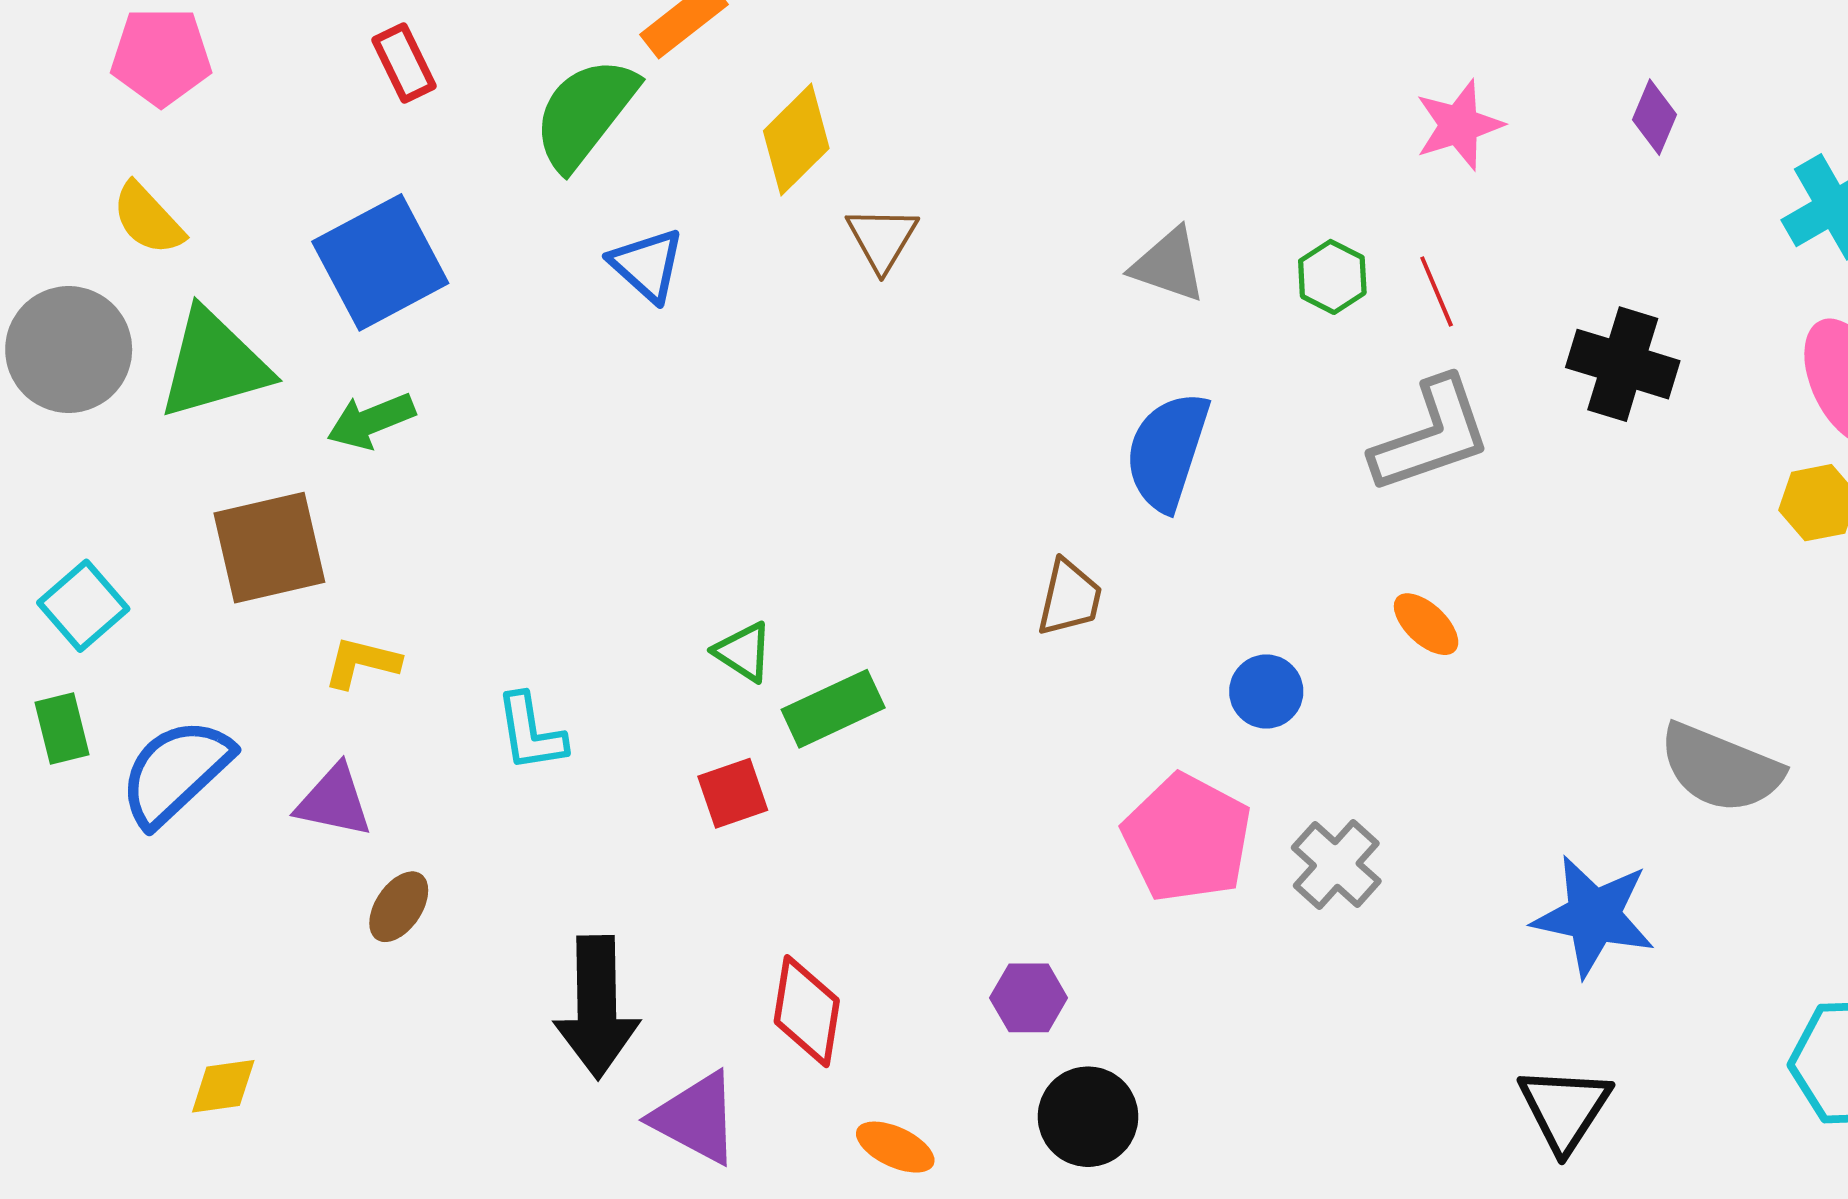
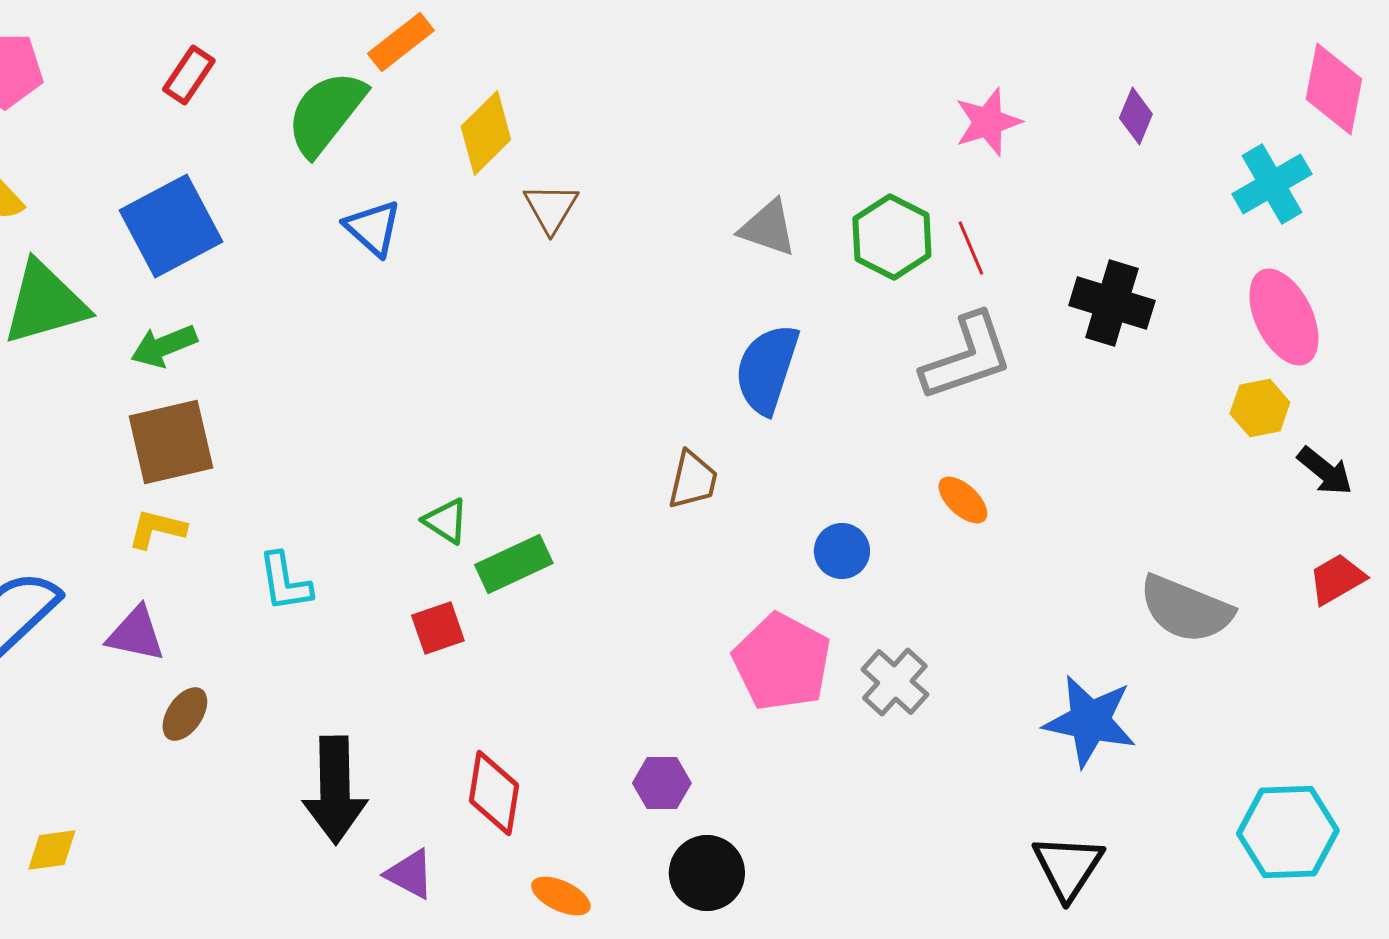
red rectangle: (404, 63) -> (189, 75), turned 60
green hexagon: (1332, 277) -> (892, 237), size x1.5
brown square: (269, 548) -> (171, 442), moved
purple triangle: (696, 1118) -> (410, 874), size x0.7

